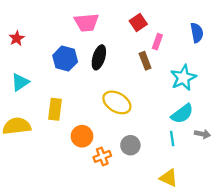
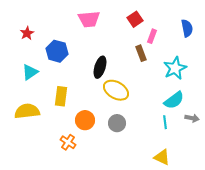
black ellipse: (99, 57) -> (100, 67), moved
blue hexagon: (65, 59) -> (57, 51), moved
gray circle: (130, 145) -> (117, 123), moved
orange cross: (102, 156) -> (68, 142), moved, turned -35

